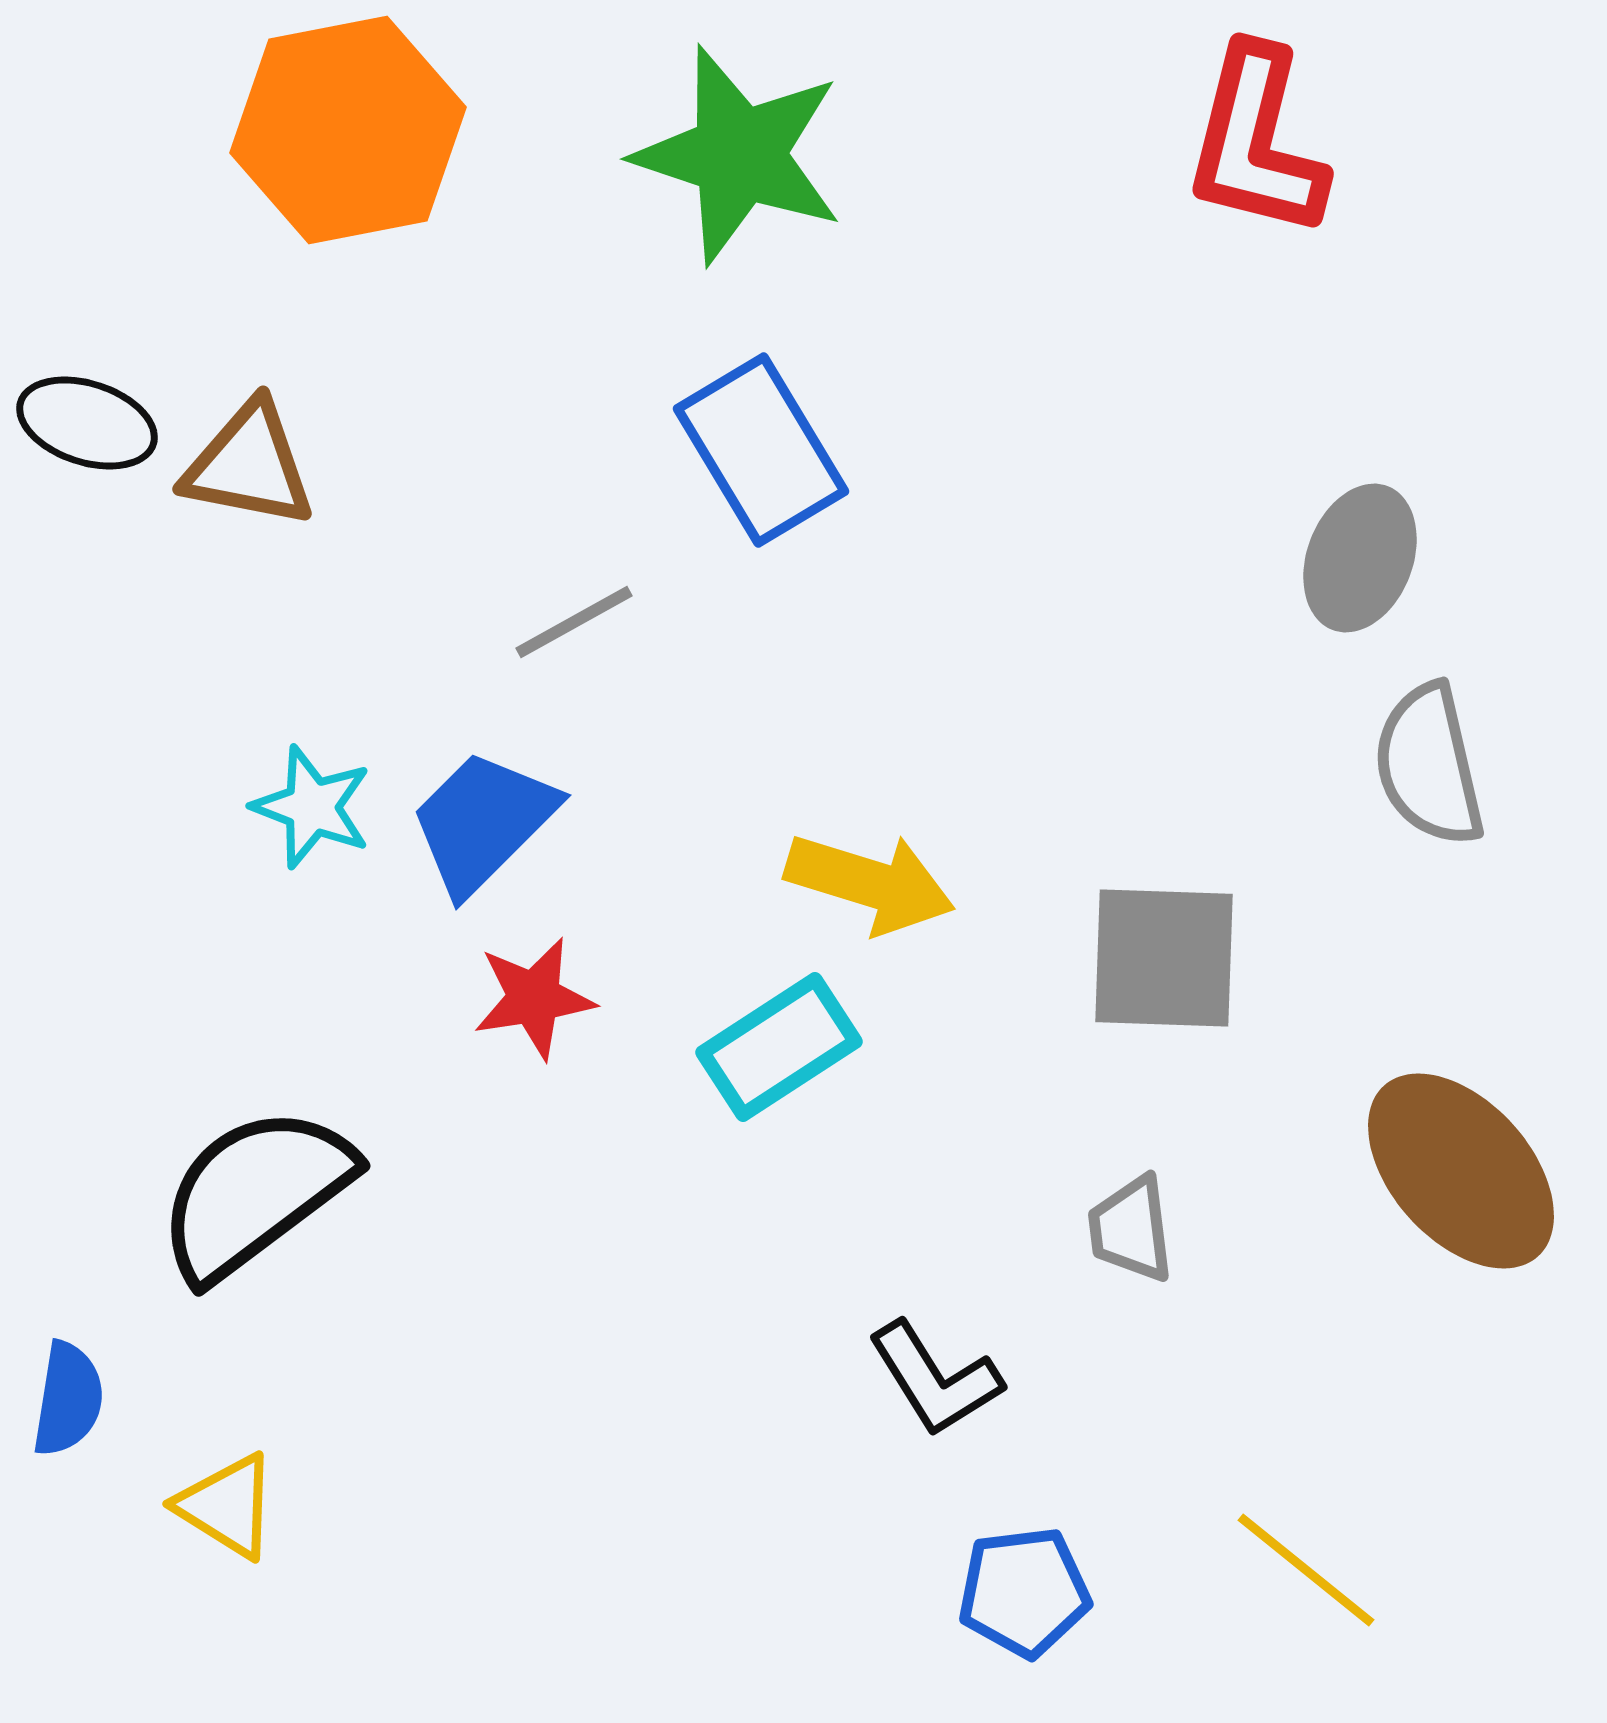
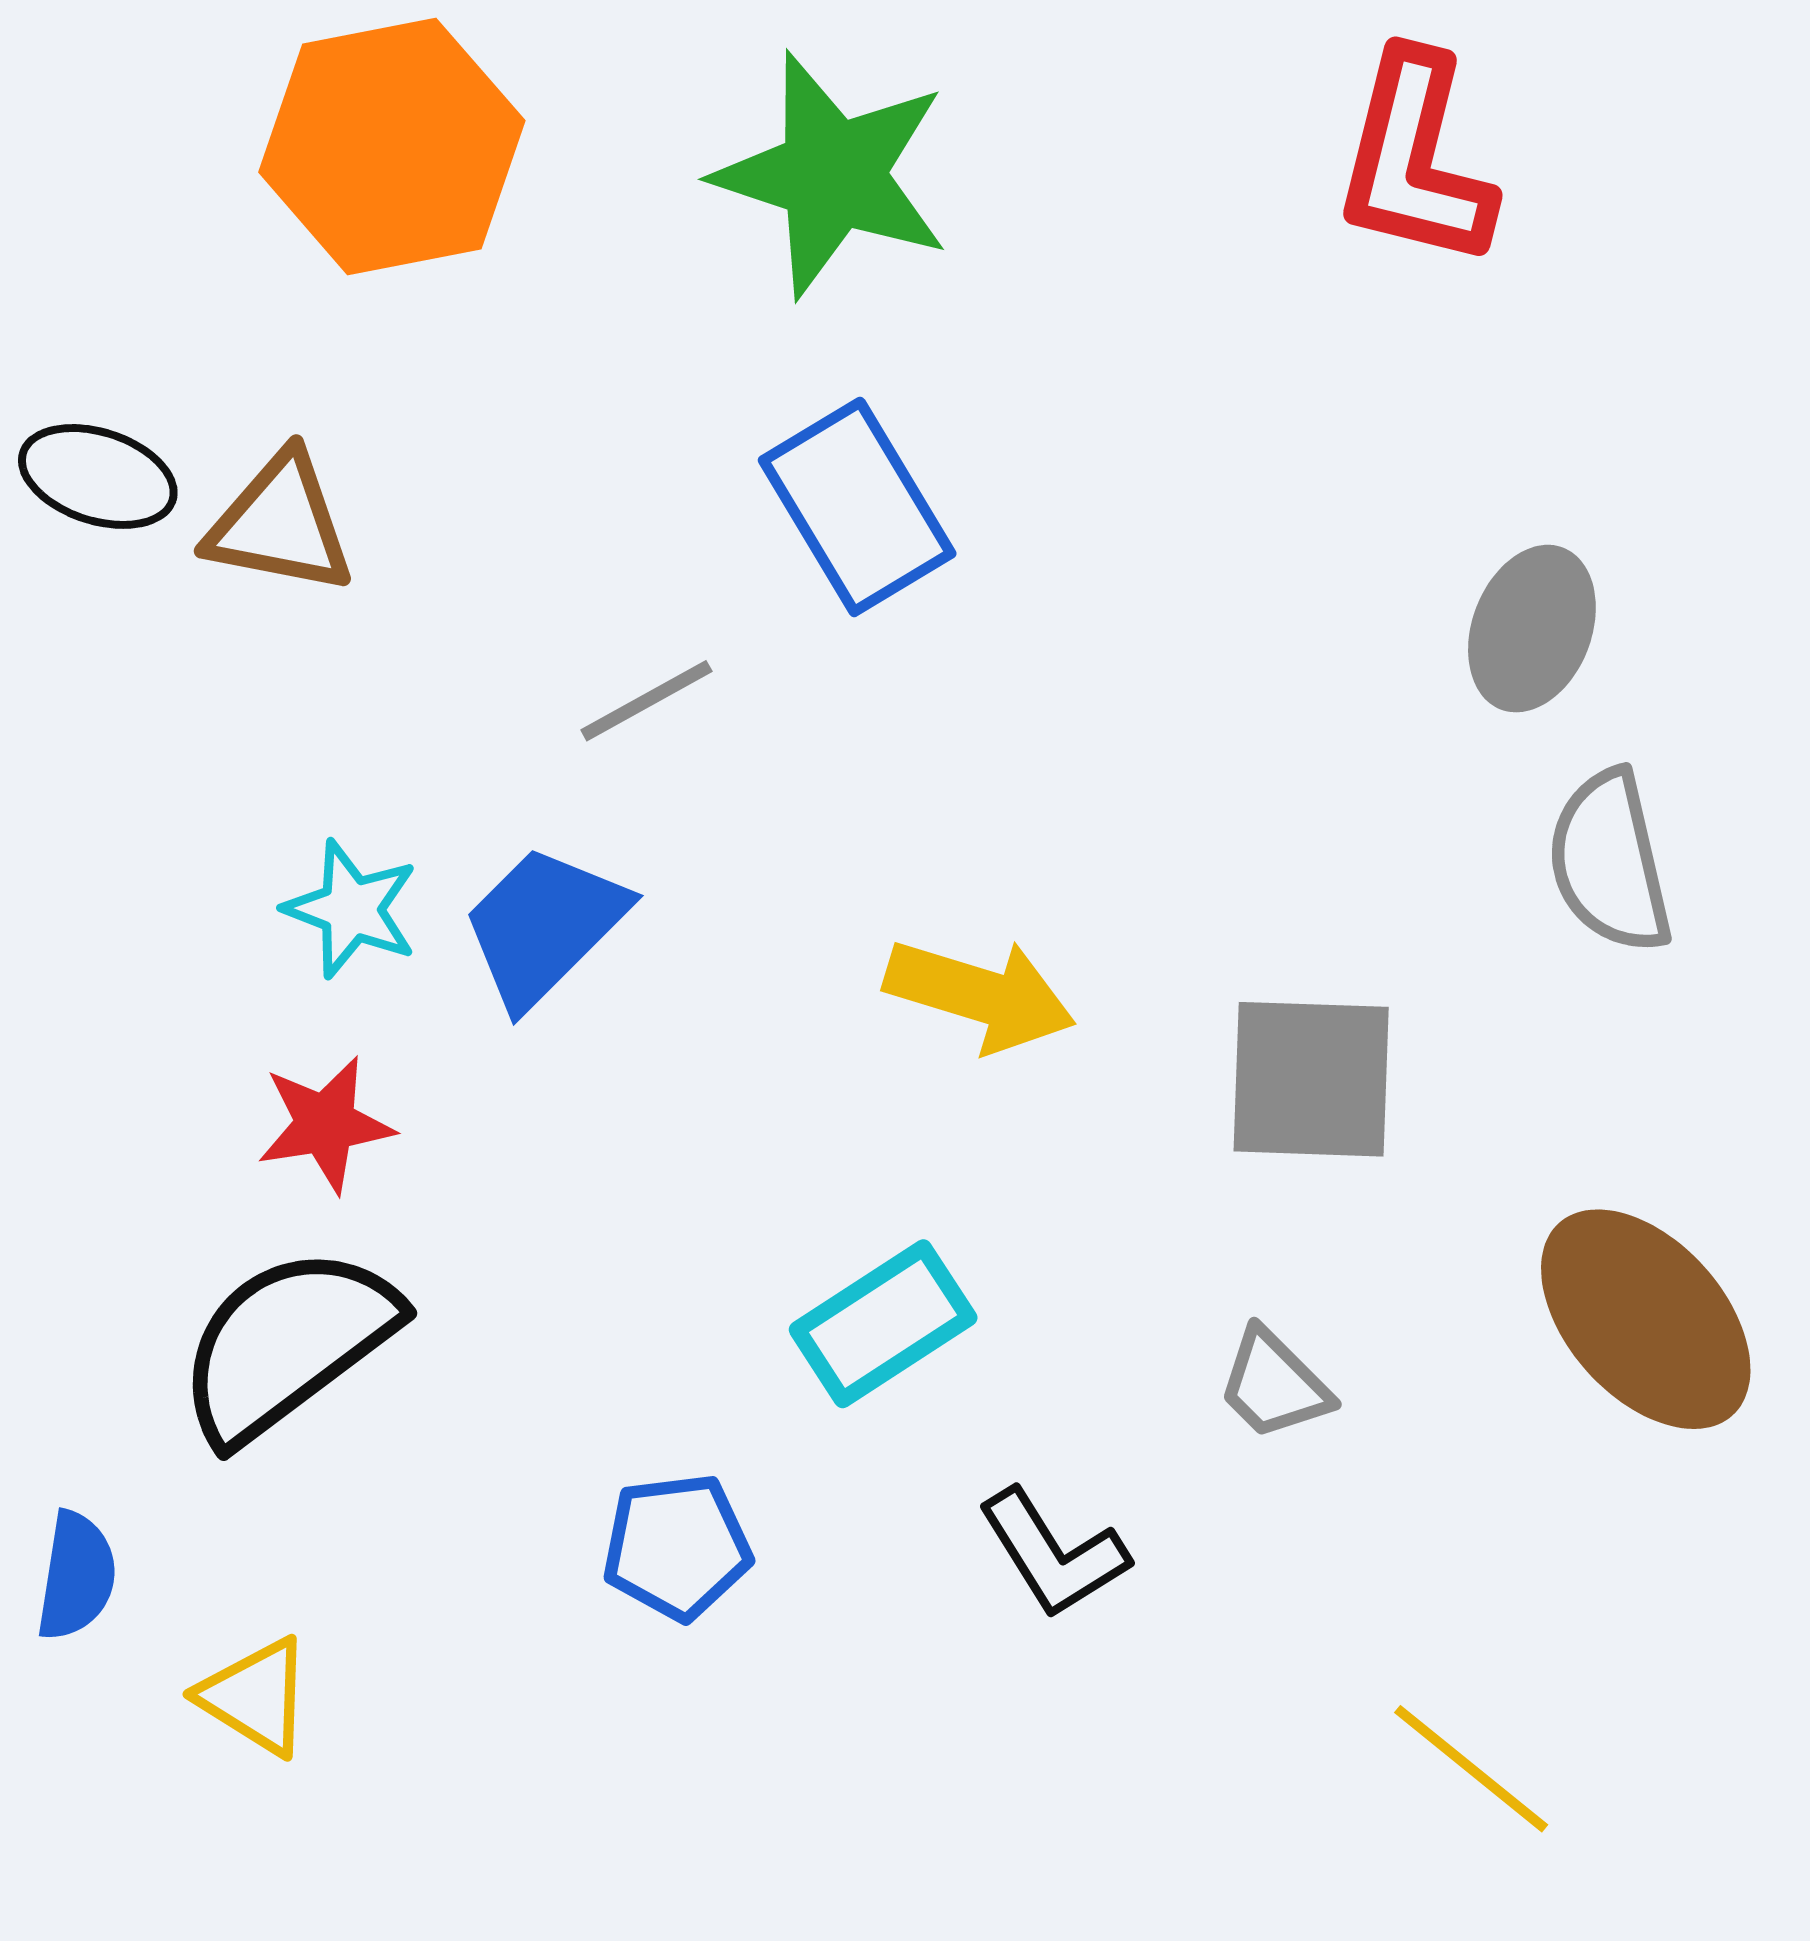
red star: (534, 998) -> (325, 1124), moved
cyan rectangle: (779, 1047) -> (883, 1324), moved
gray trapezoid: (1131, 1229) -> (1274, 1385), turned -38
blue pentagon: (1024, 1592) -> (677, 1547), moved

